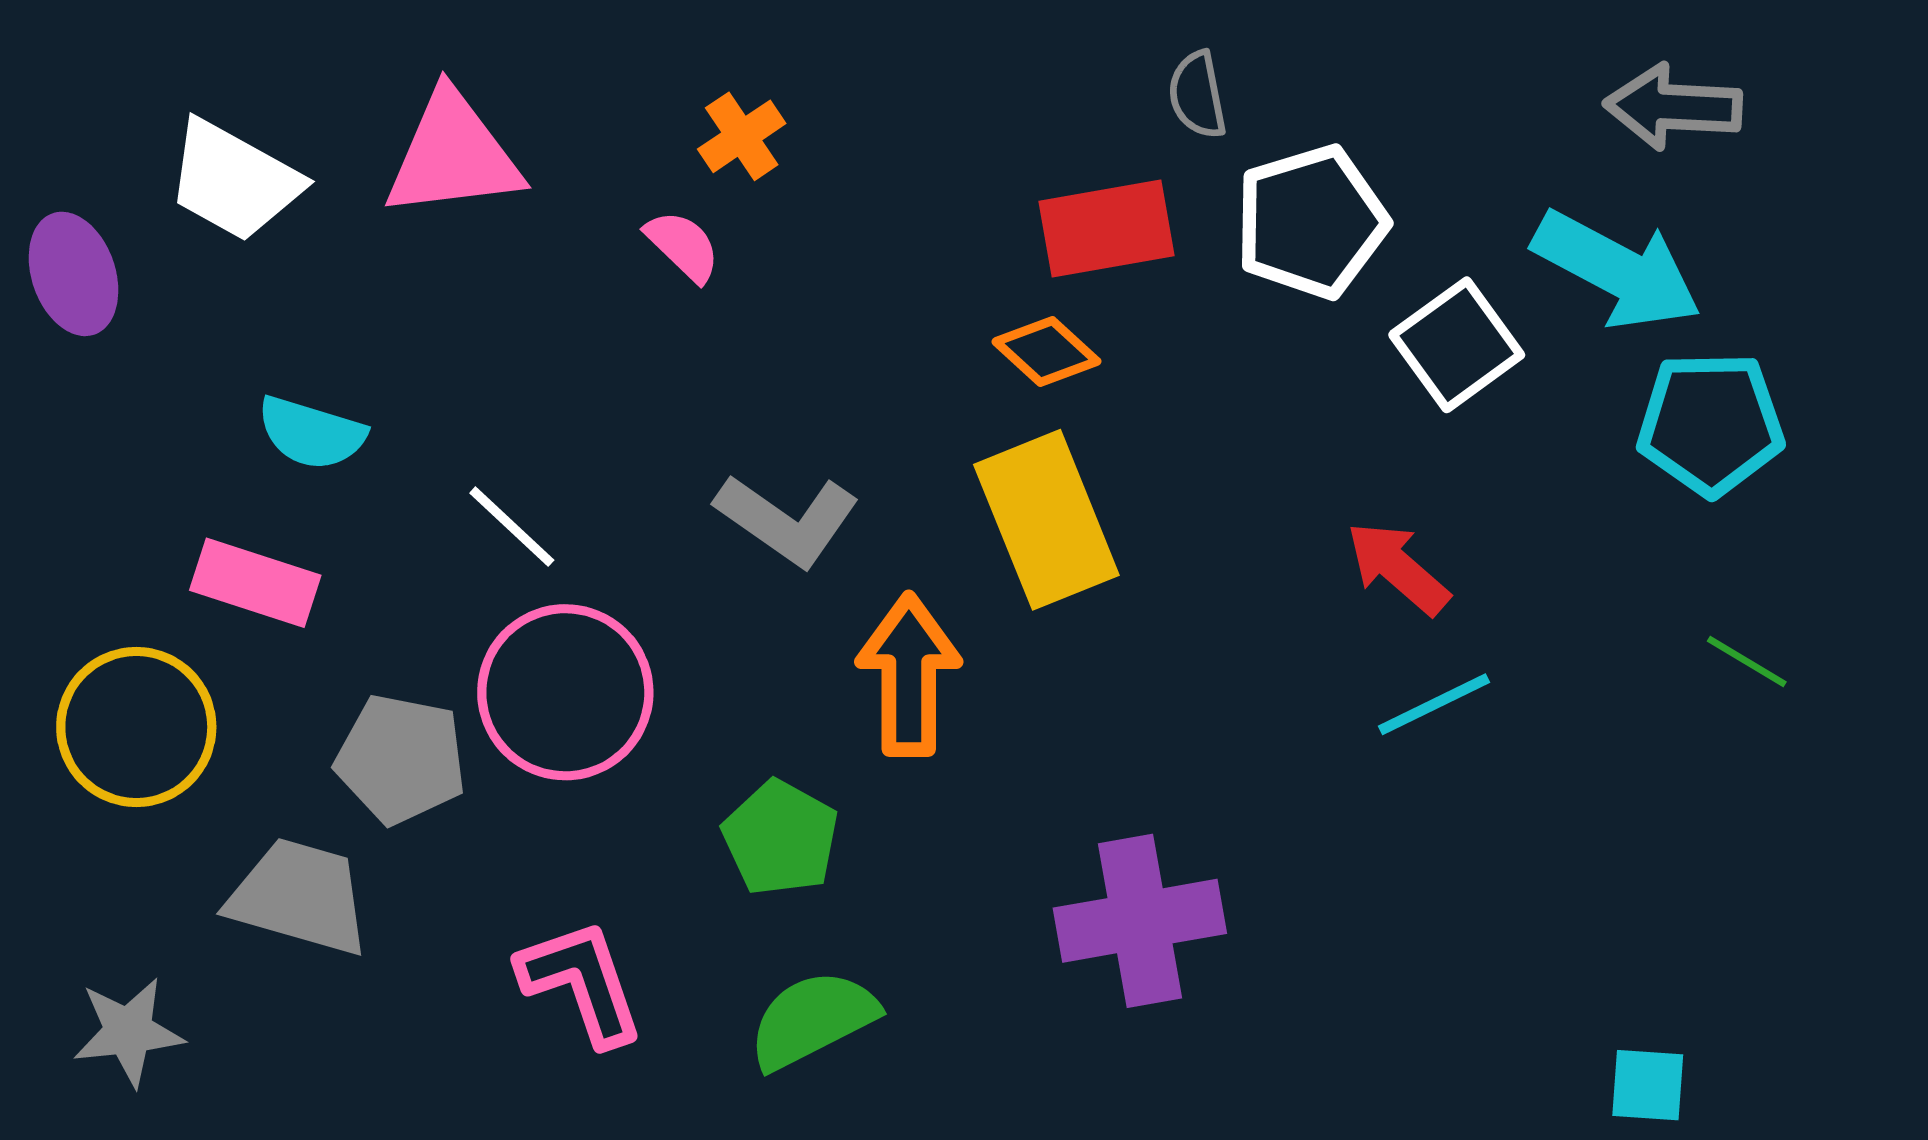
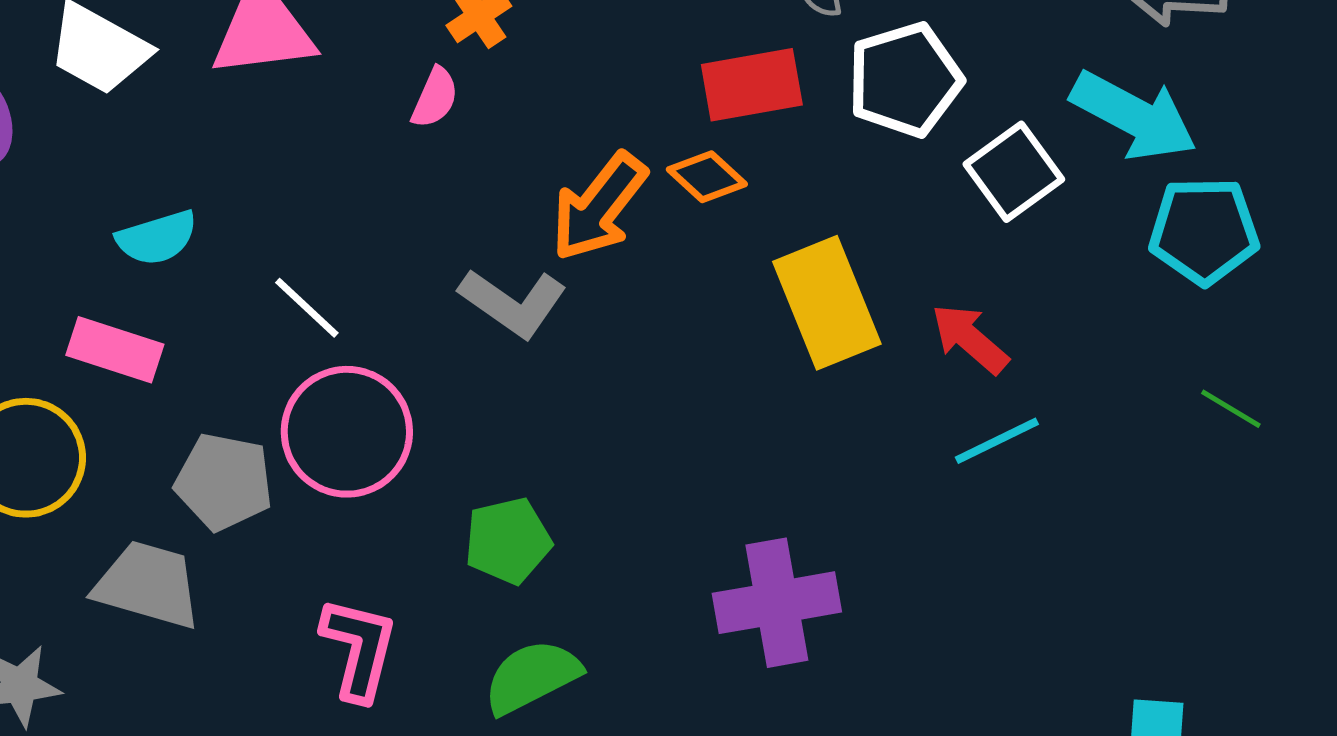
pink semicircle: (683, 246) -> (435, 98), turned 70
cyan semicircle: (311, 433) -> (157, 238), turned -34
yellow rectangle: (1046, 520) -> (827, 303), moved
orange arrow: (909, 675) -> (599, 207), moved, turned -142
green pentagon: (780, 838) -> (508, 541), turned 30
pink L-shape: (581, 982) -> (359, 649), turned 33

